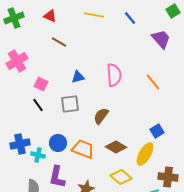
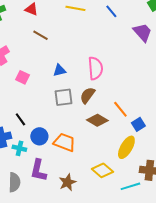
orange line: (153, 82) -> (120, 109), moved
gray square: (70, 104) -> (63, 97), moved
black line: (38, 105) -> (20, 119), moved
brown semicircle: (101, 116) -> (87, 95), moved
brown diamond: (116, 147) -> (97, 120), moved

